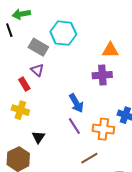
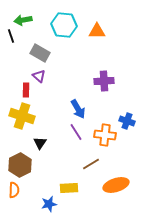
cyan hexagon: (63, 33) -> (64, 25), moved
orange triangle: (110, 50) -> (97, 31), moved
red rectangle: (24, 84) -> (26, 90), turned 32
yellow cross: (20, 110) -> (22, 116), size x1.4

